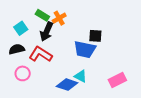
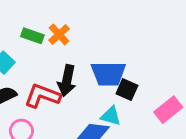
black arrow: (47, 32) -> (67, 81), moved
black square: (95, 36) -> (127, 90), moved, turned 32

